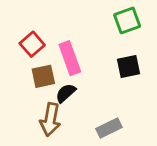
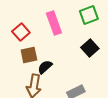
pink rectangle: (70, 58) -> (54, 23), moved
black square: (129, 67) -> (90, 48), turned -30

